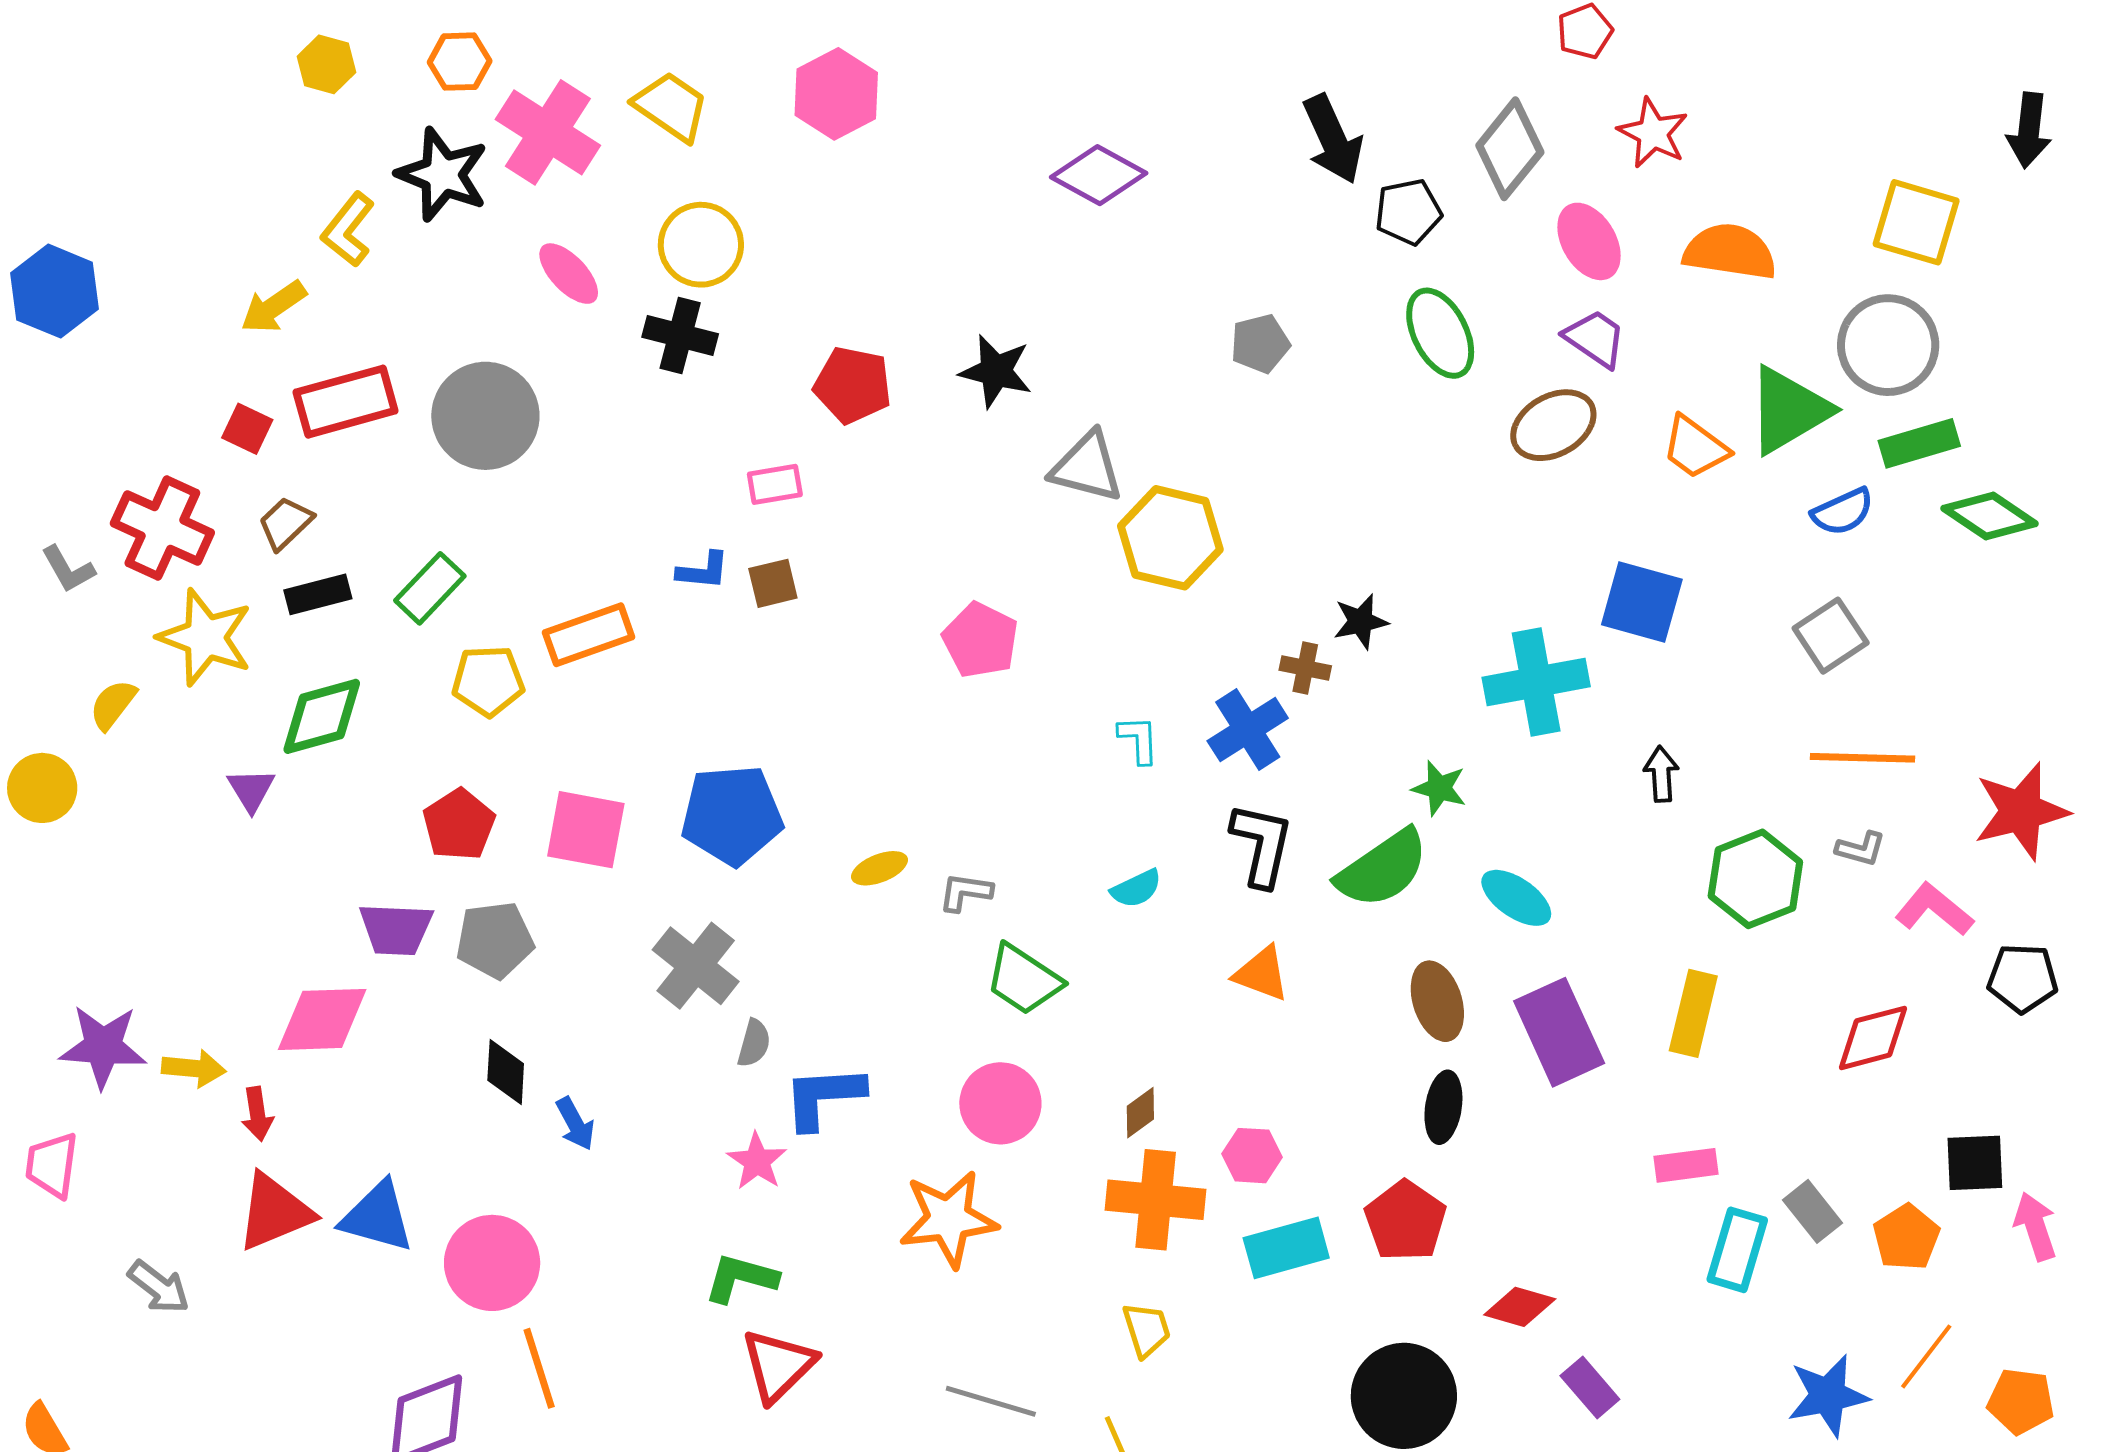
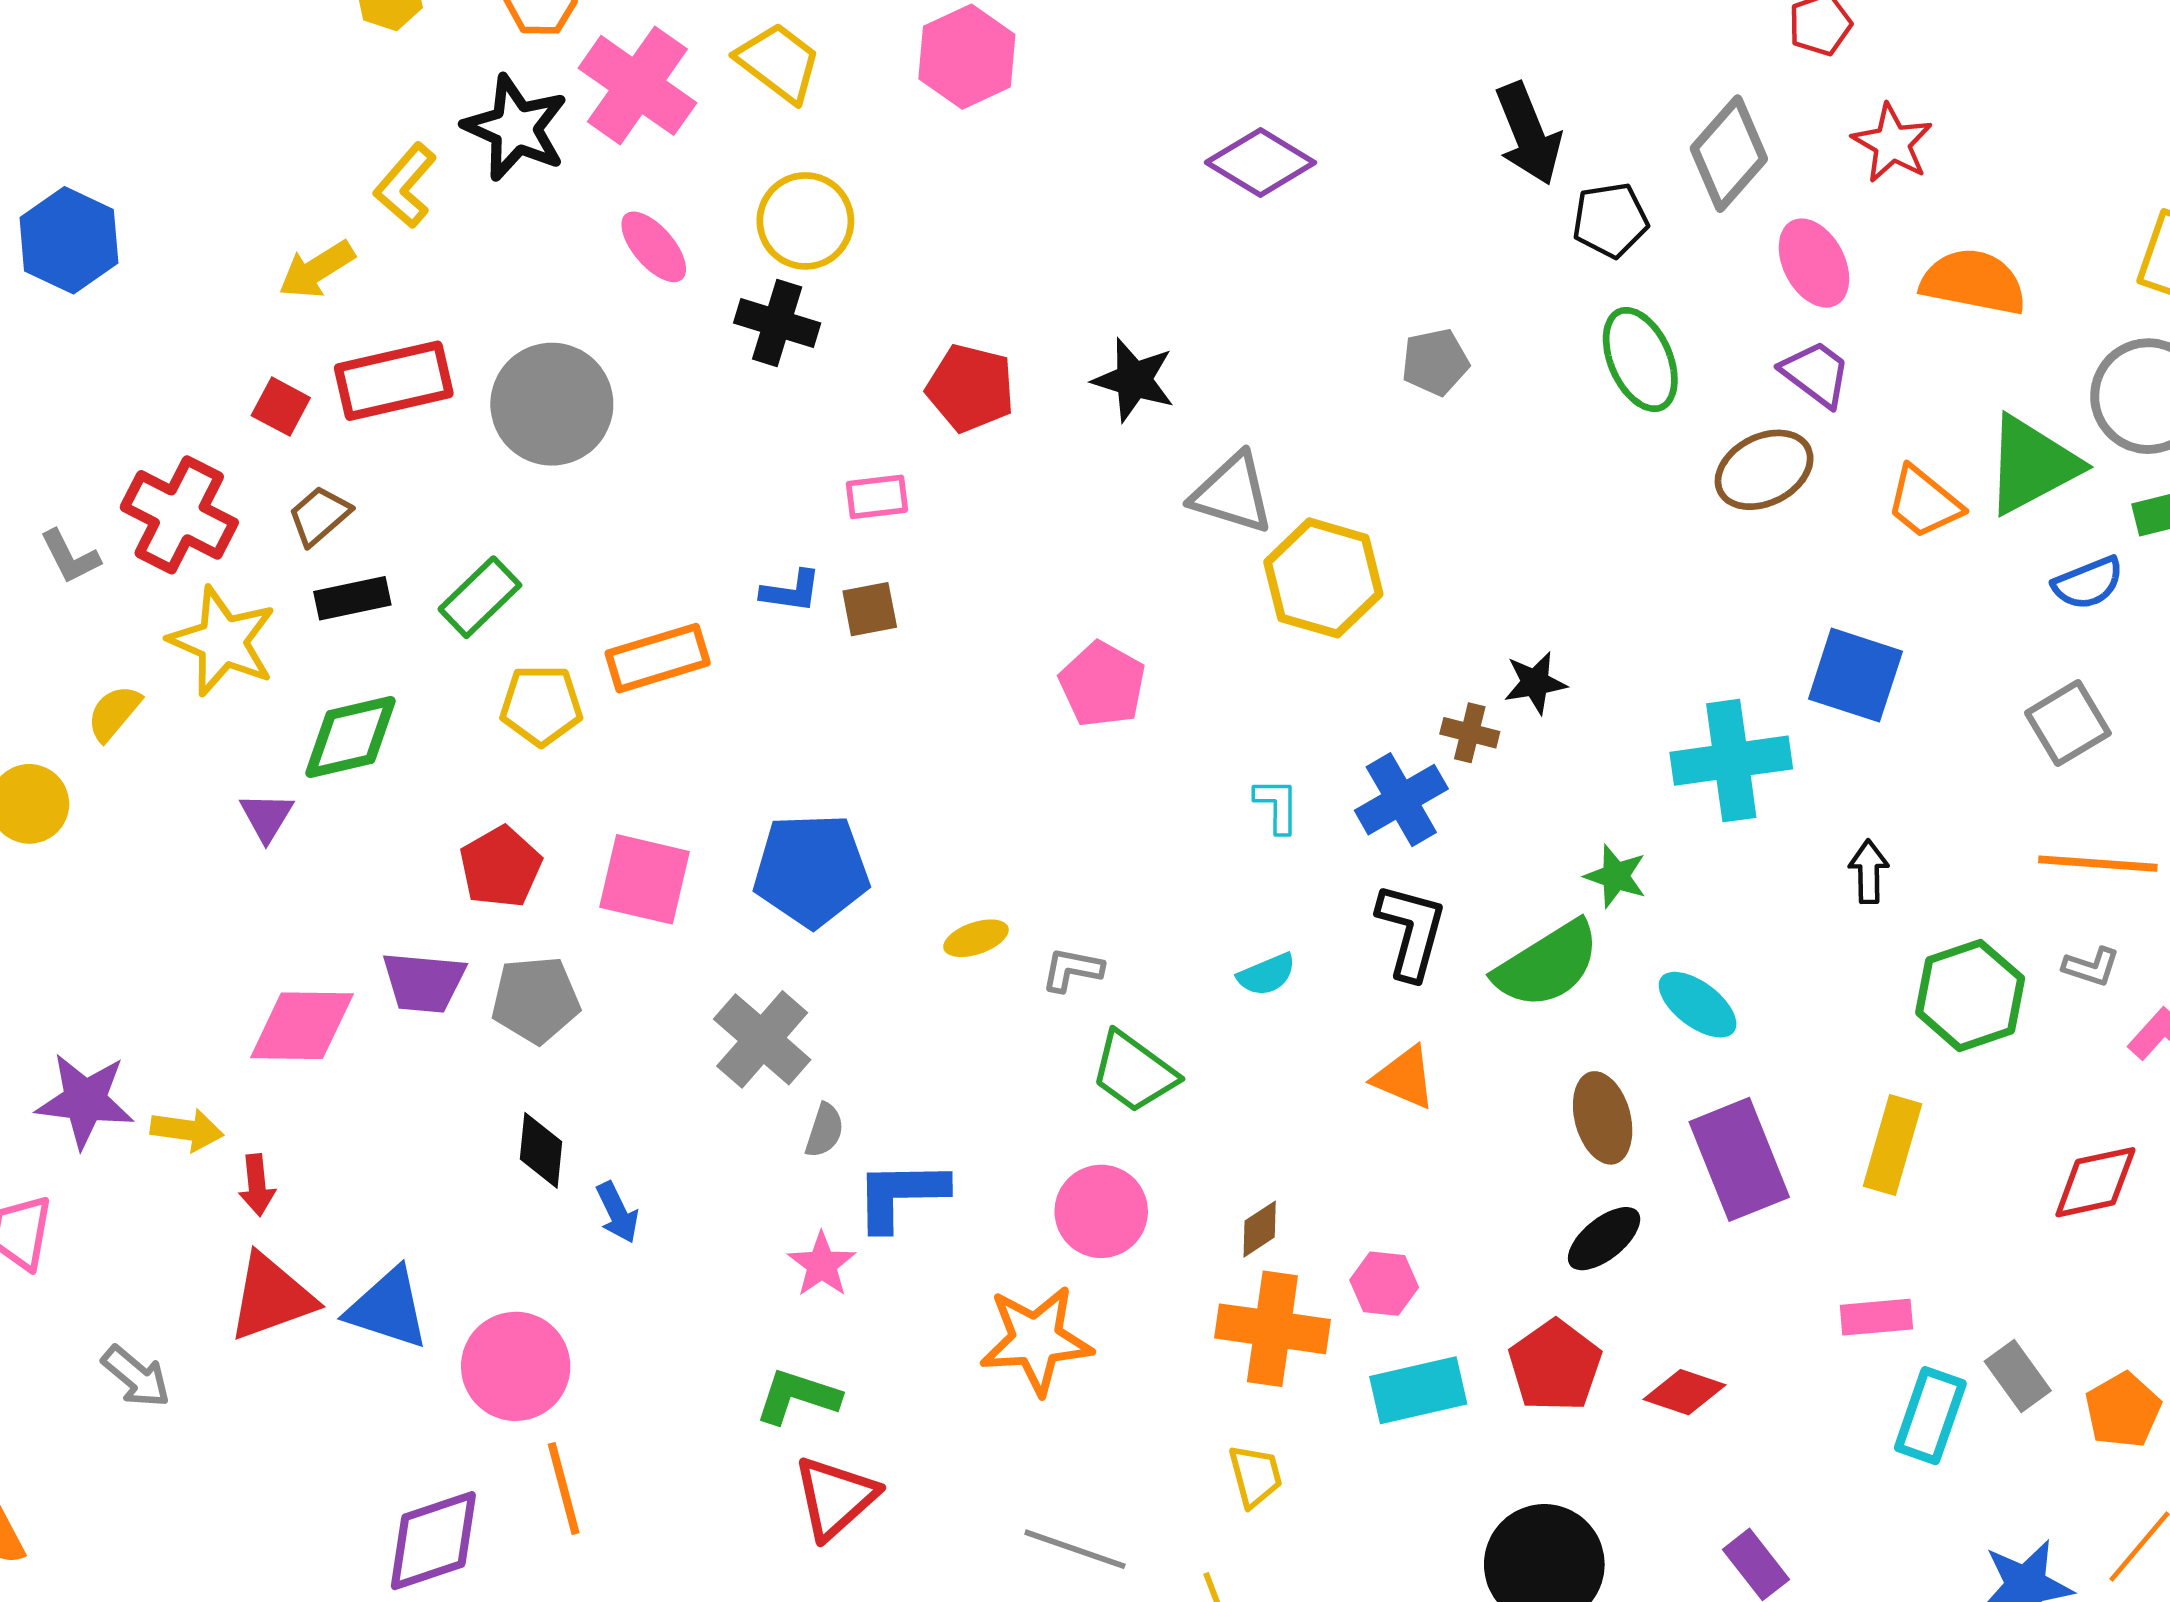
pink diamond: (322, 1019) -> (302, 1026), moved
black ellipse: (1443, 1107) -> (1604, 1239), turned 40
red diamond: (1520, 1307) -> (1685, 1392), moved

